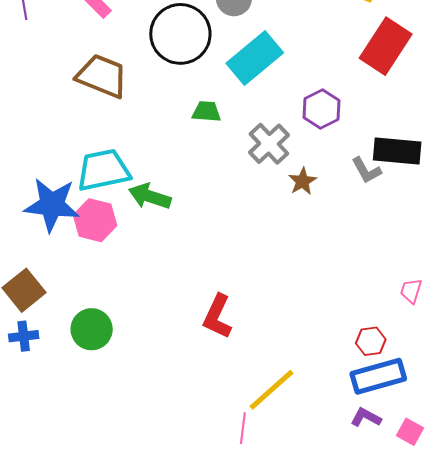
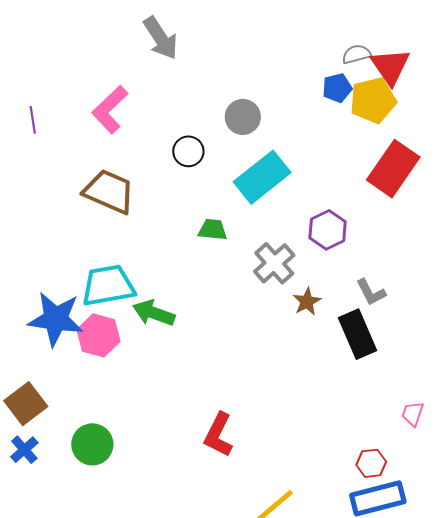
black circle: (180, 34) -> (188, 151), size x0.5
black rectangle: (397, 151) -> (358, 334), moved, turned 60
blue cross: (24, 336) -> (24, 450), turned -36

